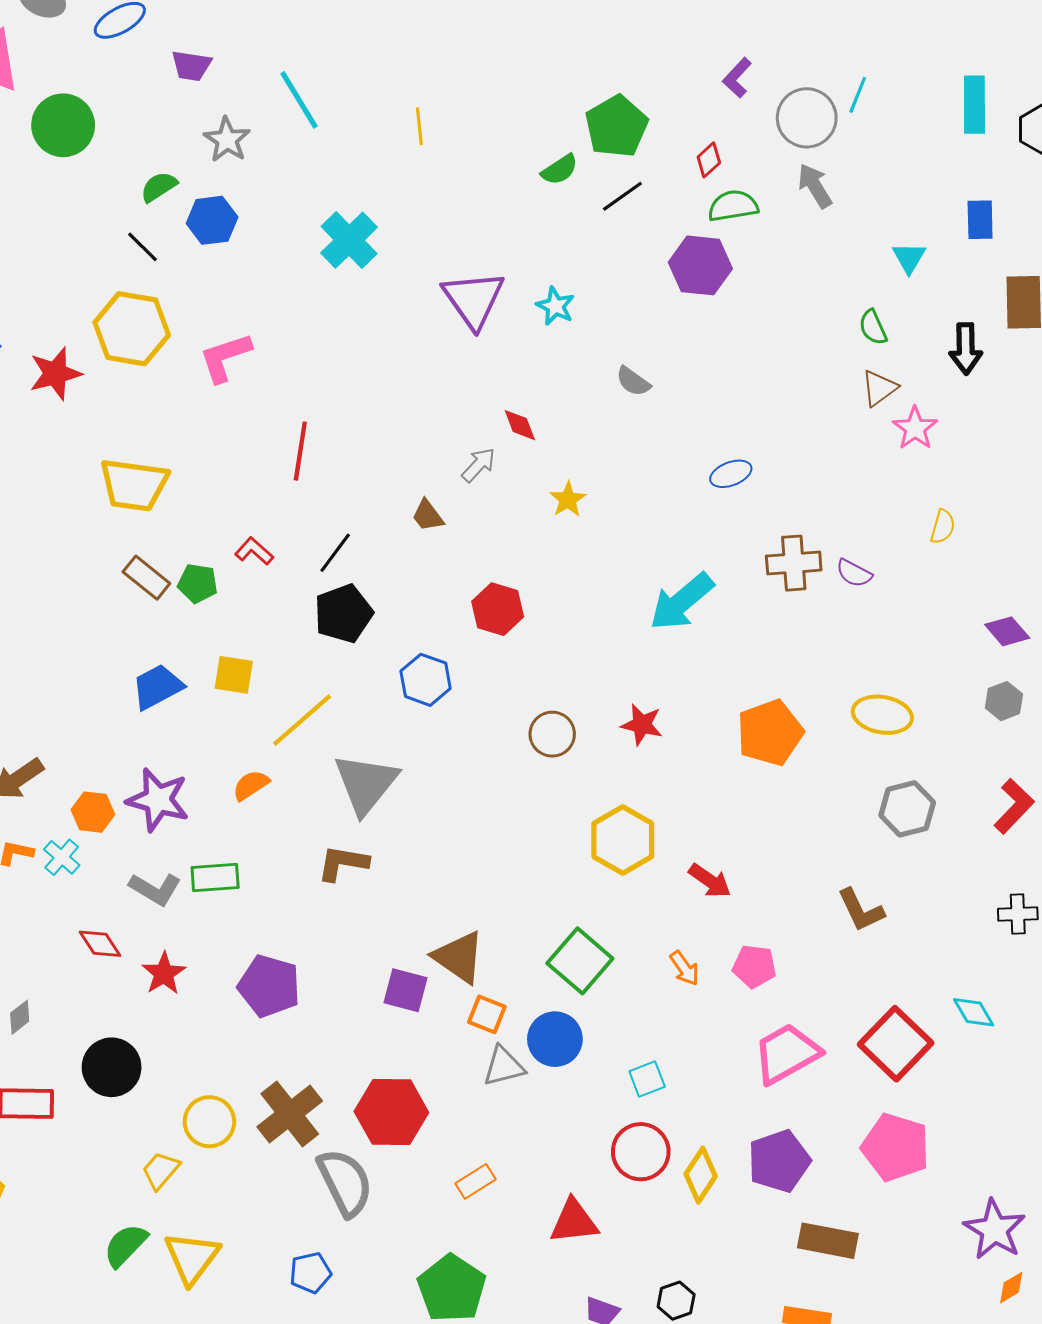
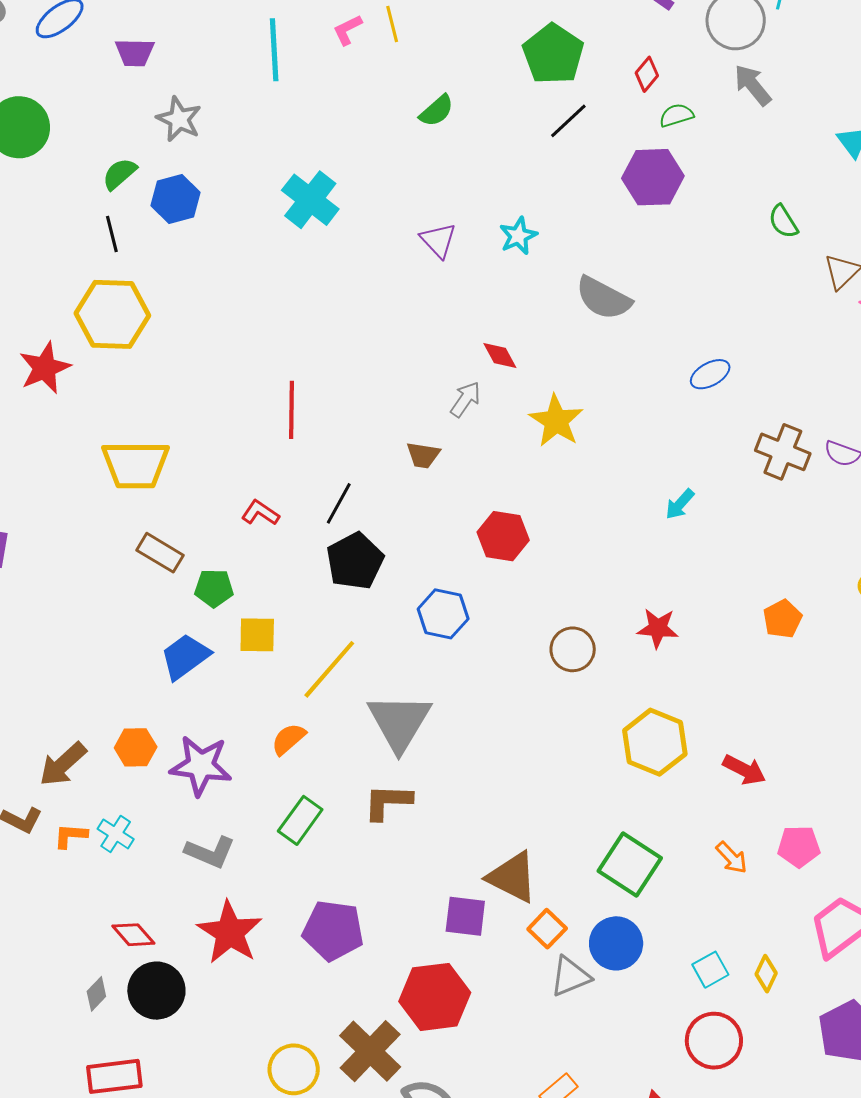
cyan line: (299, 100) -> (274, 50), moved, turned 36
yellow line: (419, 126) -> (392, 24), moved
green semicircle: (560, 170) -> (437, 111), moved
green semicircle: (733, 206) -> (676, 115), size x0.7
black line: (142, 247) -> (112, 234), turned 39
purple triangle: (473, 299) -> (438, 240), size x0.6
cyan star: (555, 306) -> (518, 236), turned 30
green semicircle: (873, 327) -> (783, 222), moved
pink L-shape: (225, 357) -> (347, 30), moved, size x0.6
gray semicircle: (633, 381) -> (603, 298), size x1.6
yellow star: (568, 499) -> (556, 421), size x1.5
brown trapezoid: (428, 516) -> (423, 455), turned -36
brown cross: (794, 563) -> (783, 452), turned 34
green pentagon: (198, 583) -> (214, 588), moved
cyan arrow: (682, 602) -> (680, 504), size x0.5
orange pentagon: (770, 733) -> (783, 619), size x0.6
orange hexagon: (93, 812) -> (136, 747), moved
green rectangle: (215, 878) -> (300, 820), moved, turned -42
red diamond: (100, 944) -> (133, 935), moved
red star: (164, 973) -> (230, 932), size x1.5
orange square: (487, 1014) -> (547, 929), turned 30
black circle: (112, 1067) -> (156, 991), moved
red hexagon: (391, 1112) -> (435, 997), moved
yellow diamond: (701, 1175) -> (766, 974), moved, size x0.7

